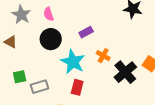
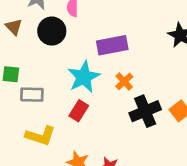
purple rectangle: (86, 32) -> (112, 45), size x1.6
black circle: (51, 39) -> (52, 31), moved

